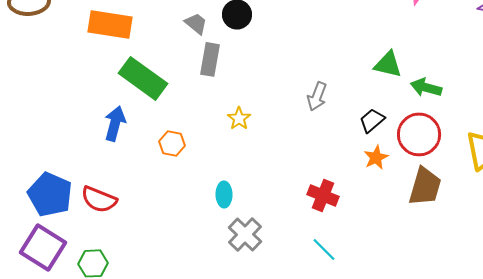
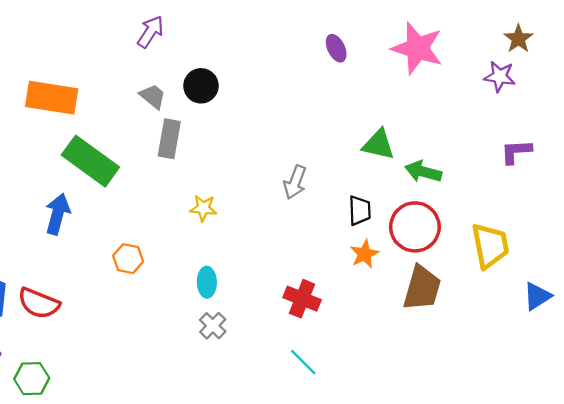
yellow star: (239, 118) -> (203, 208), turned -30
black trapezoid: (372, 120) -> (360, 210), turned 128
orange hexagon: (172, 143) -> (128, 259), moved
cyan ellipse: (224, 194) -> (207, 282), moved
gray cross: (245, 234) -> (213, 326), moved, size x0.7

